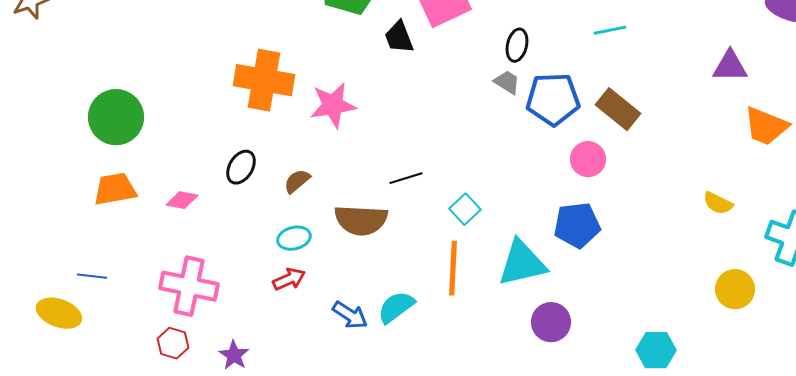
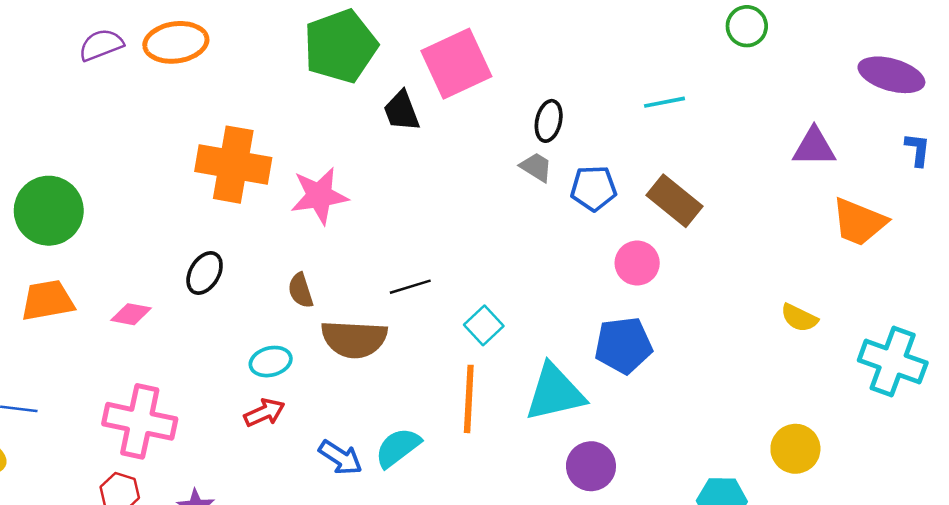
blue pentagon: (553, 99) -> (593, 188), size x0.7
brown semicircle: (297, 181) -> (301, 290), moved, turned -68
yellow circle: (735, 289) -> (795, 449), moved

